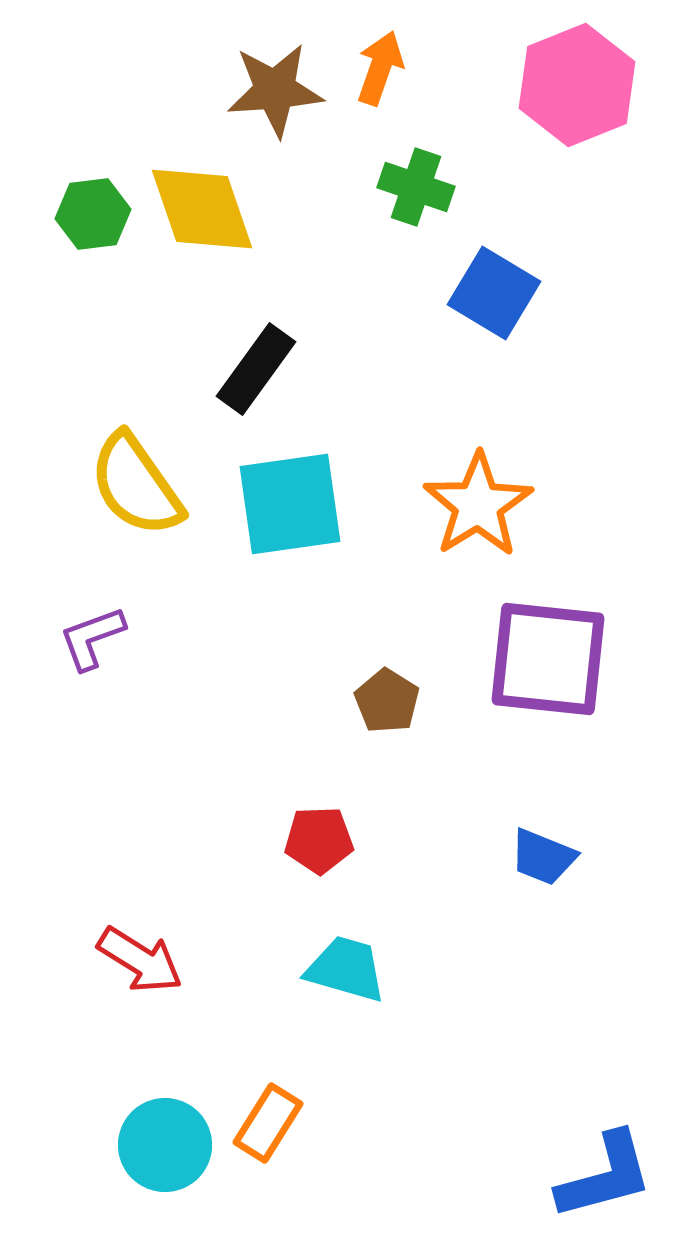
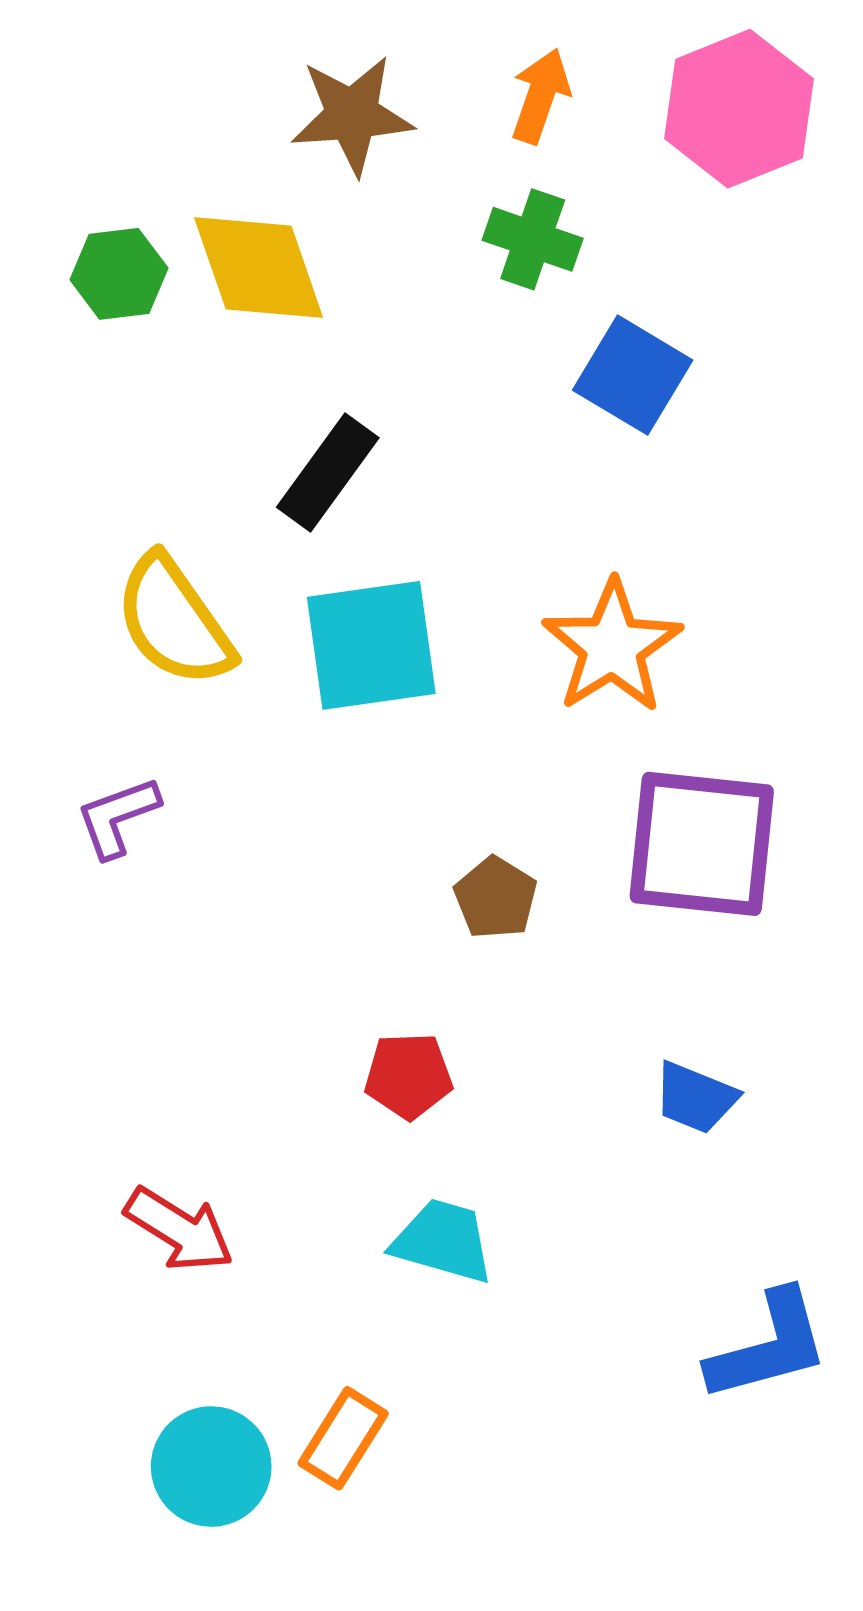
orange arrow: (380, 68) -> (540, 96), moved
blue L-shape: (605, 1176) -> (768, 1346), moved

